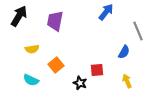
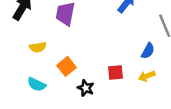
yellow arrow: (127, 81) -> (147, 76), moved, turned -88
black star: (80, 83) -> (86, 88), moved

